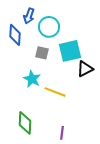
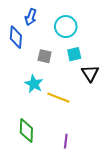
cyan circle: (49, 27) -> (66, 27), moved
cyan square: (70, 51) -> (74, 54), size x0.6
black triangle: (85, 69) -> (90, 73), turned -36

